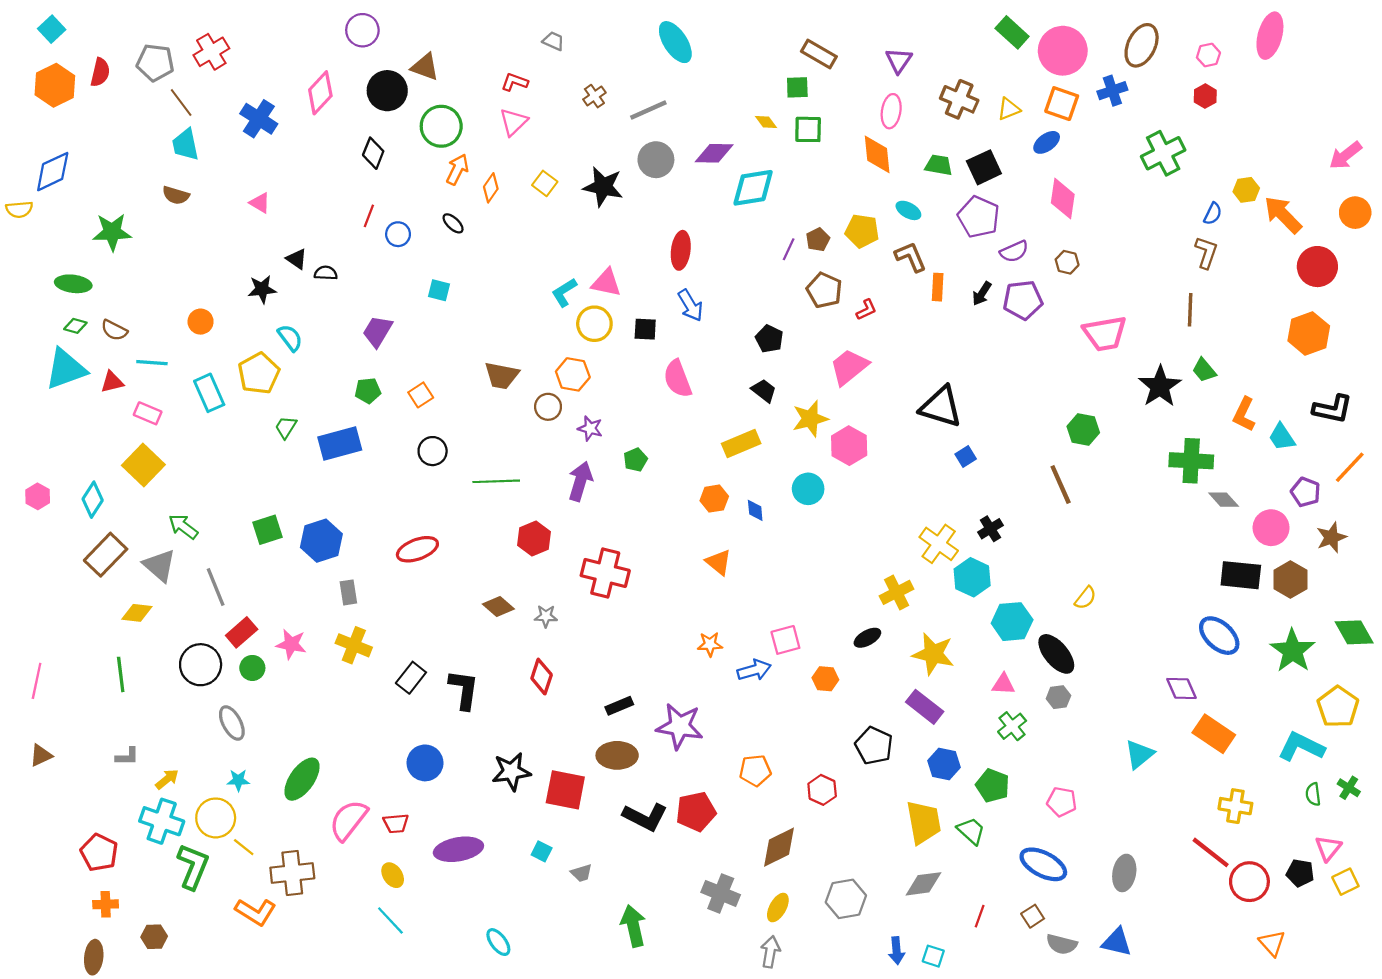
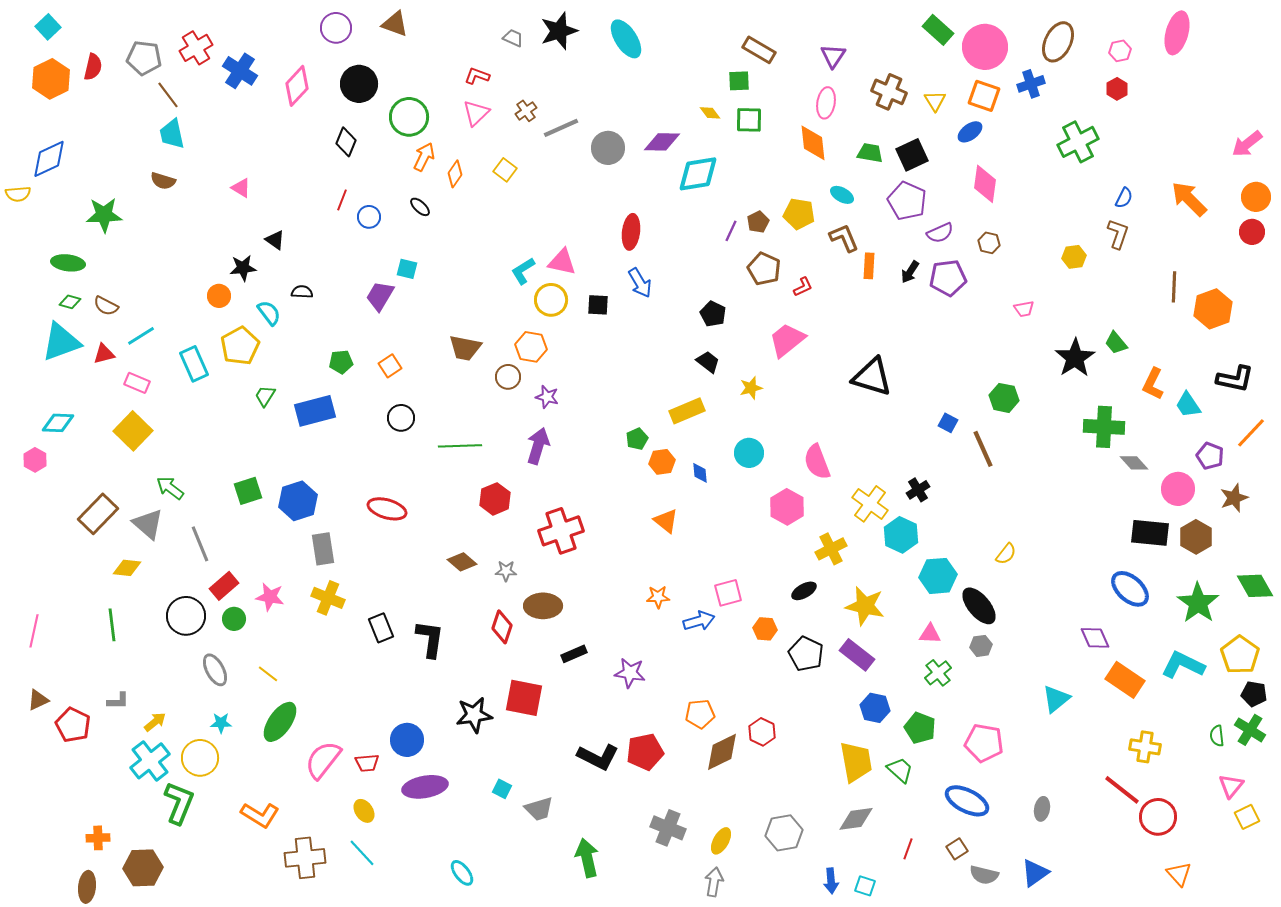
brown triangle: (425, 67) -> (395, 24), moved
brown cross: (594, 96) -> (526, 111), moved
yellow triangle: (1009, 109) -> (935, 101), turned -40
gray line: (648, 110) -> (561, 128), moved
blue cross: (259, 119) -> (240, 71), moved
black star: (603, 187) -> (559, 31), moved, turned -30
yellow hexagon: (1246, 190) -> (1074, 257), moved
red circle: (1317, 267) -> (1252, 232), moved, size x0.7
black semicircle: (326, 273) -> (302, 292), moved
brown line: (1190, 310) -> (1174, 287), moved
orange circle: (201, 322) -> (219, 296), moved
purple trapezoid: (378, 331) -> (380, 296), moved
pink trapezoid: (1105, 333) -> (1024, 309), size x0.5
cyan line: (152, 363) -> (141, 336), turned -36
pink semicircle: (678, 379) -> (817, 462), moved
yellow star: (810, 419) -> (751, 388), size x0.7
pink hexagon: (849, 446) -> (787, 507), moved
blue square: (966, 456) -> (948, 423), moved, turned -30
green pentagon: (635, 460) -> (637, 439), moved
cyan diamond: (93, 500) -> (58, 423), moved, turned 60
red ellipse: (417, 549) -> (387, 509), turned 36
red cross: (605, 573) -> (561, 531), turned -33
gray rectangle: (348, 592) -> (323, 549), size x1.4
black rectangle: (411, 678) -> (381, 628), turned -60
purple star: (680, 726) -> (630, 673), size x0.7
black pentagon: (874, 746) -> (806, 654), moved
cyan L-shape: (1301, 747) -> (1183, 665), moved
brown ellipse: (617, 755) -> (543, 606), moved
blue circle: (425, 763) -> (407, 740), moved
green cross: (1349, 788) -> (1250, 730), size x1.4
red square: (565, 790) -> (524, 698), moved
pink pentagon: (1062, 802) -> (984, 743), size x1.4
cyan cross: (162, 821) -> (150, 761), turned 33
yellow line: (244, 847) -> (268, 674), moved
brown diamond: (779, 847) -> (722, 752), moved
red pentagon: (99, 852) -> (73, 725), moved
brown cross: (292, 873) -> (305, 858), moved
gray trapezoid: (581, 873) -> (539, 809), size x1.4
gray ellipse: (1124, 873) -> (1042, 809), size x0.7
black pentagon: (1300, 873) -> (1254, 694), moved
orange L-shape: (256, 912) -> (260, 815), moved
brown hexagon: (154, 937) -> (143, 868), size x1.6
blue triangle: (1117, 942) -> (1035, 873), turned -48

